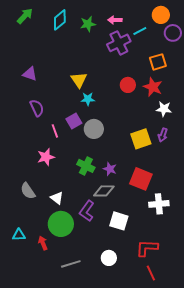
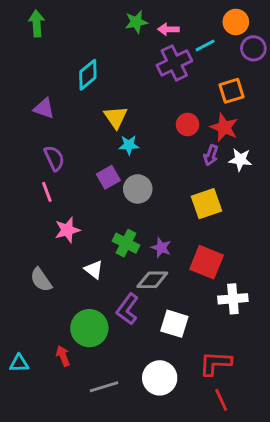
green arrow: (25, 16) -> (37, 23), turned -48
cyan diamond: (60, 20) -> (88, 75), moved
green star: (88, 24) -> (136, 22), moved
pink line: (55, 131) -> (47, 192), moved
purple arrow: (163, 135) -> (211, 155), moved
white triangle: (57, 198) -> (94, 270), moved
cyan triangle: (19, 235) -> (19, 363), moved
white circle: (109, 258) -> (160, 378), size x1.5

